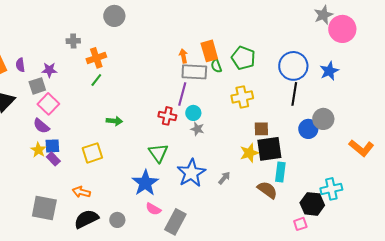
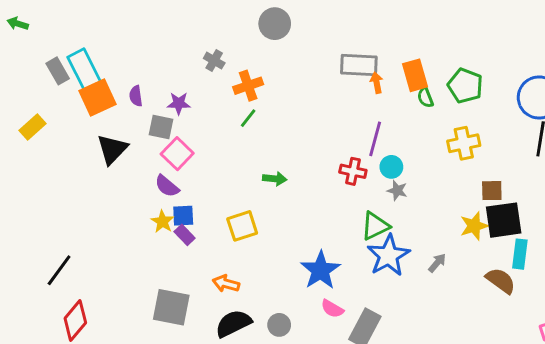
gray cross: (73, 41) -> (214, 61), turned 32
gray rectangle: (194, 72) -> (359, 65), moved
gray square: (37, 86) -> (161, 127), turned 30
green triangle: (158, 153) -> (375, 226), moved, turned 40

